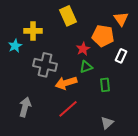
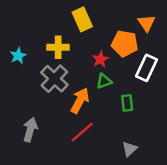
yellow cross: (33, 31) -> (58, 47), moved
white rectangle: (121, 56) -> (146, 68), size x1.5
gray cross: (45, 65) -> (54, 79), turned 30
orange arrow: (66, 83) -> (80, 101), turned 135

